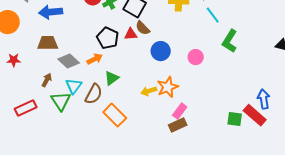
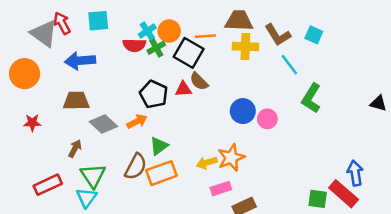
blue circle: (161, 51) -> (243, 111), moved
cyan triangle: (74, 86) -> (87, 198), moved
pink rectangle: (180, 111) -> (221, 189), moved, turned 35
orange rectangle: (115, 115) -> (161, 173), moved, turned -65

